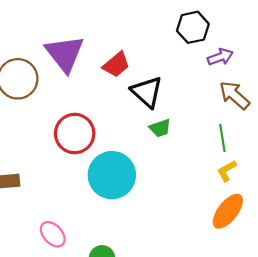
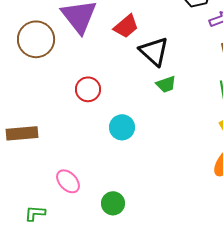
red circle: (75, 134) -> (88, 89), size x0.7
cyan circle: (112, 175) -> (122, 127), size x0.6

